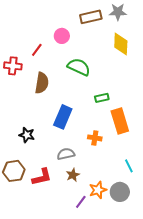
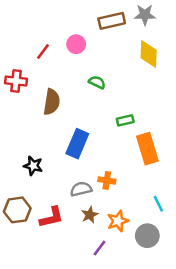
red line: (37, 50) -> (43, 52), moved
green semicircle: (79, 67) -> (97, 82), size x0.6
orange cross: (95, 138) -> (107, 180), moved
orange star: (98, 190) -> (118, 221), moved

